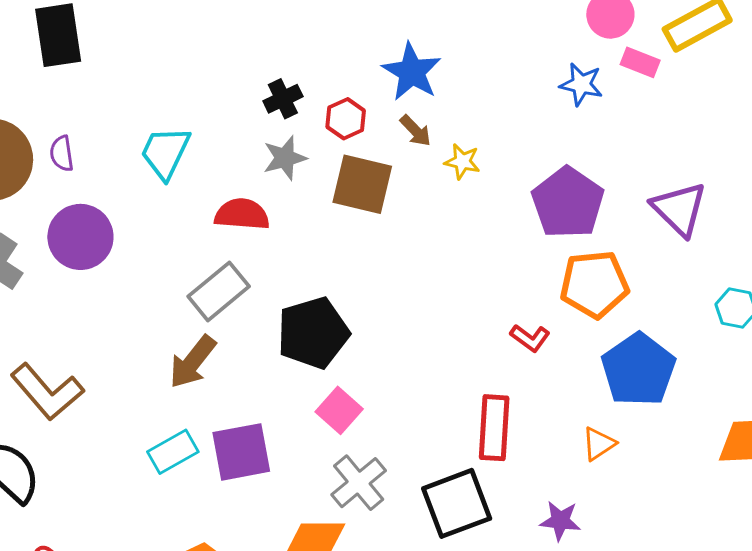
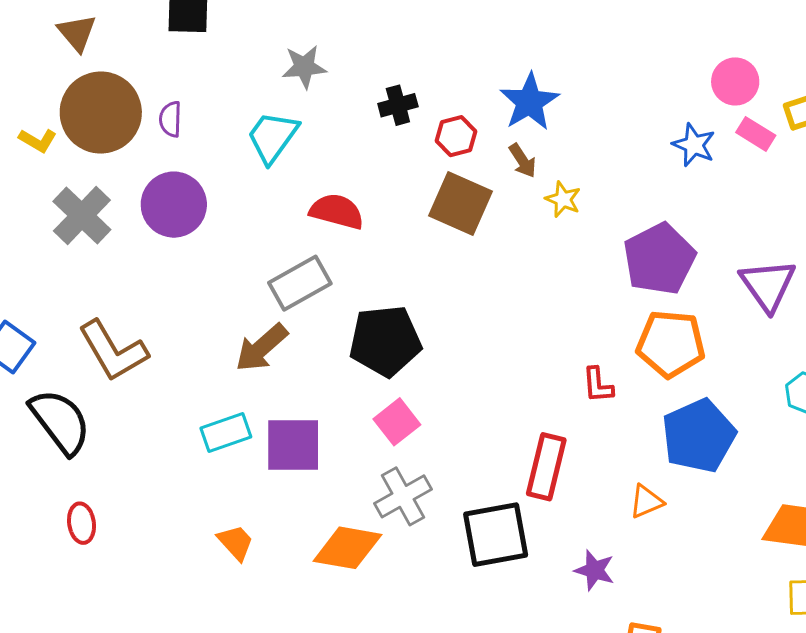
gray star: (285, 158) -> (304, 67), moved
red L-shape: (530, 338) -> (598, 385), turned 39

